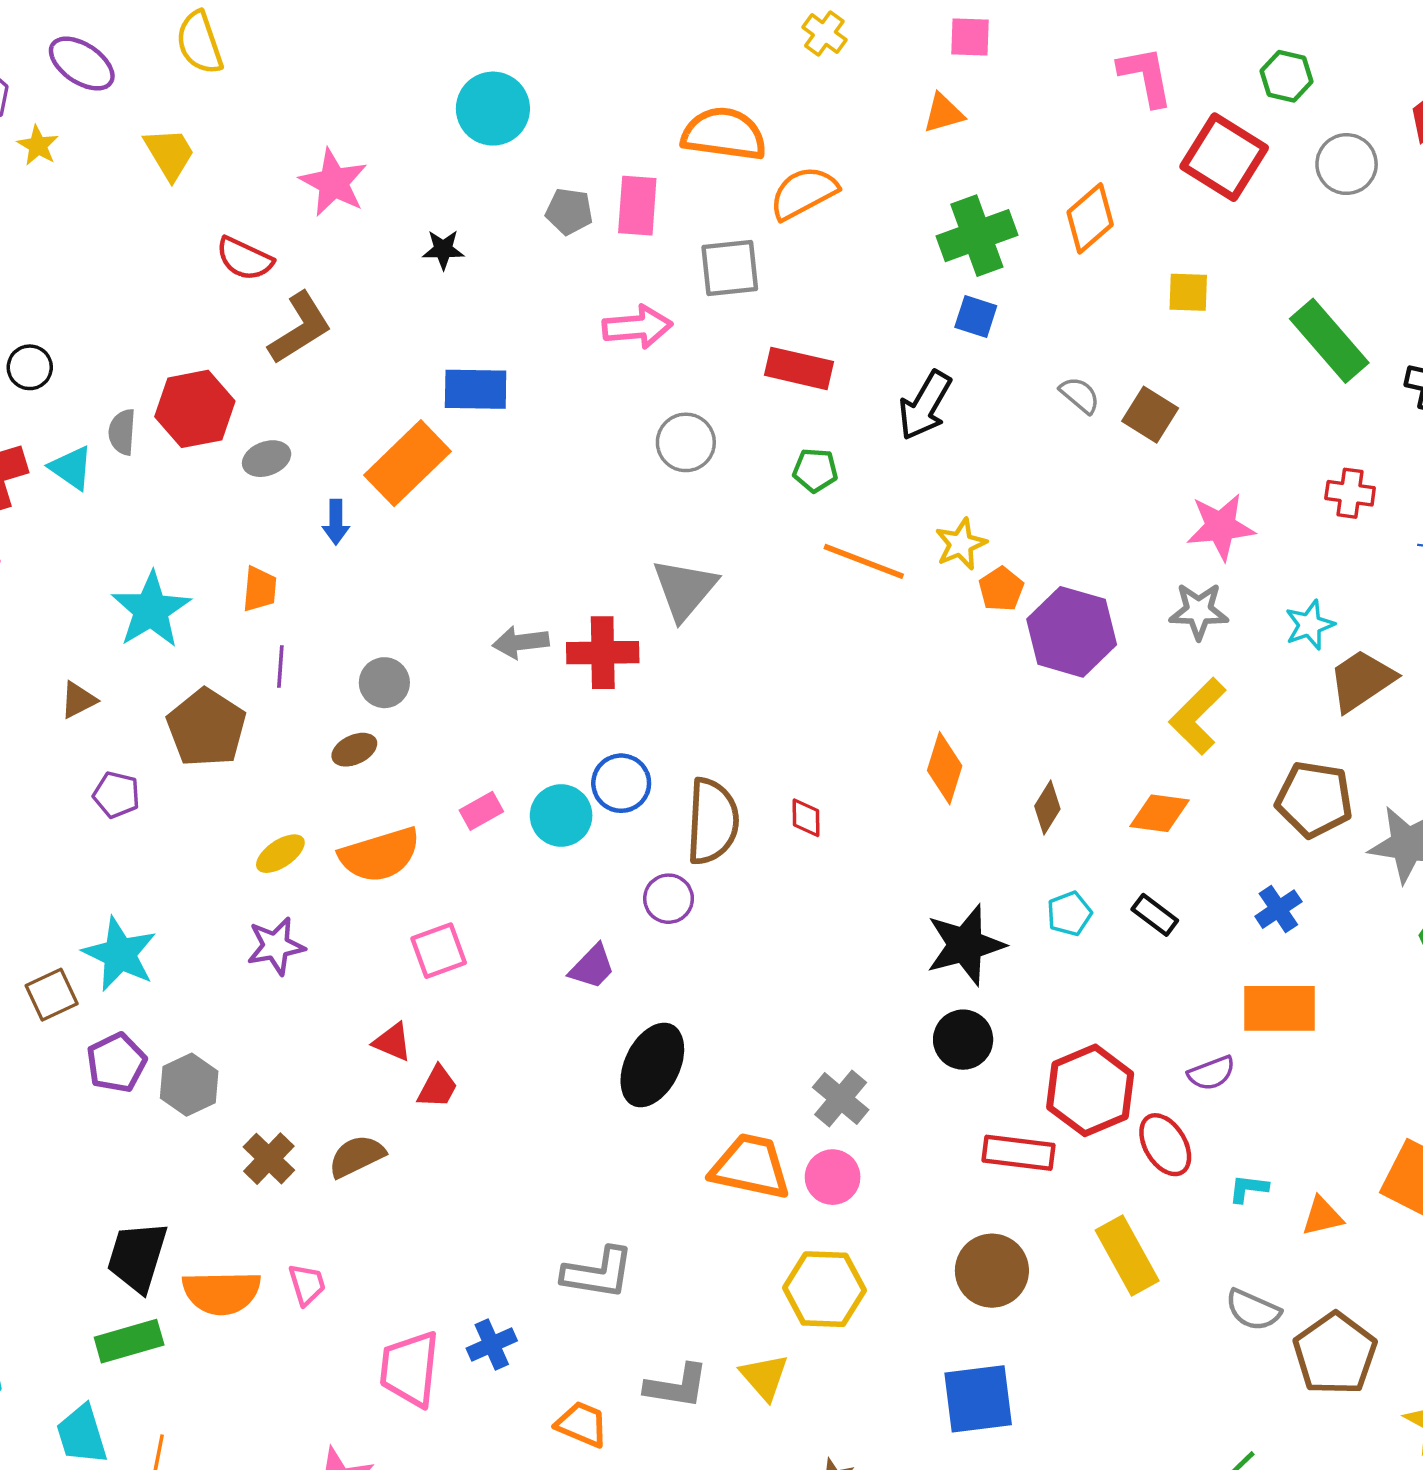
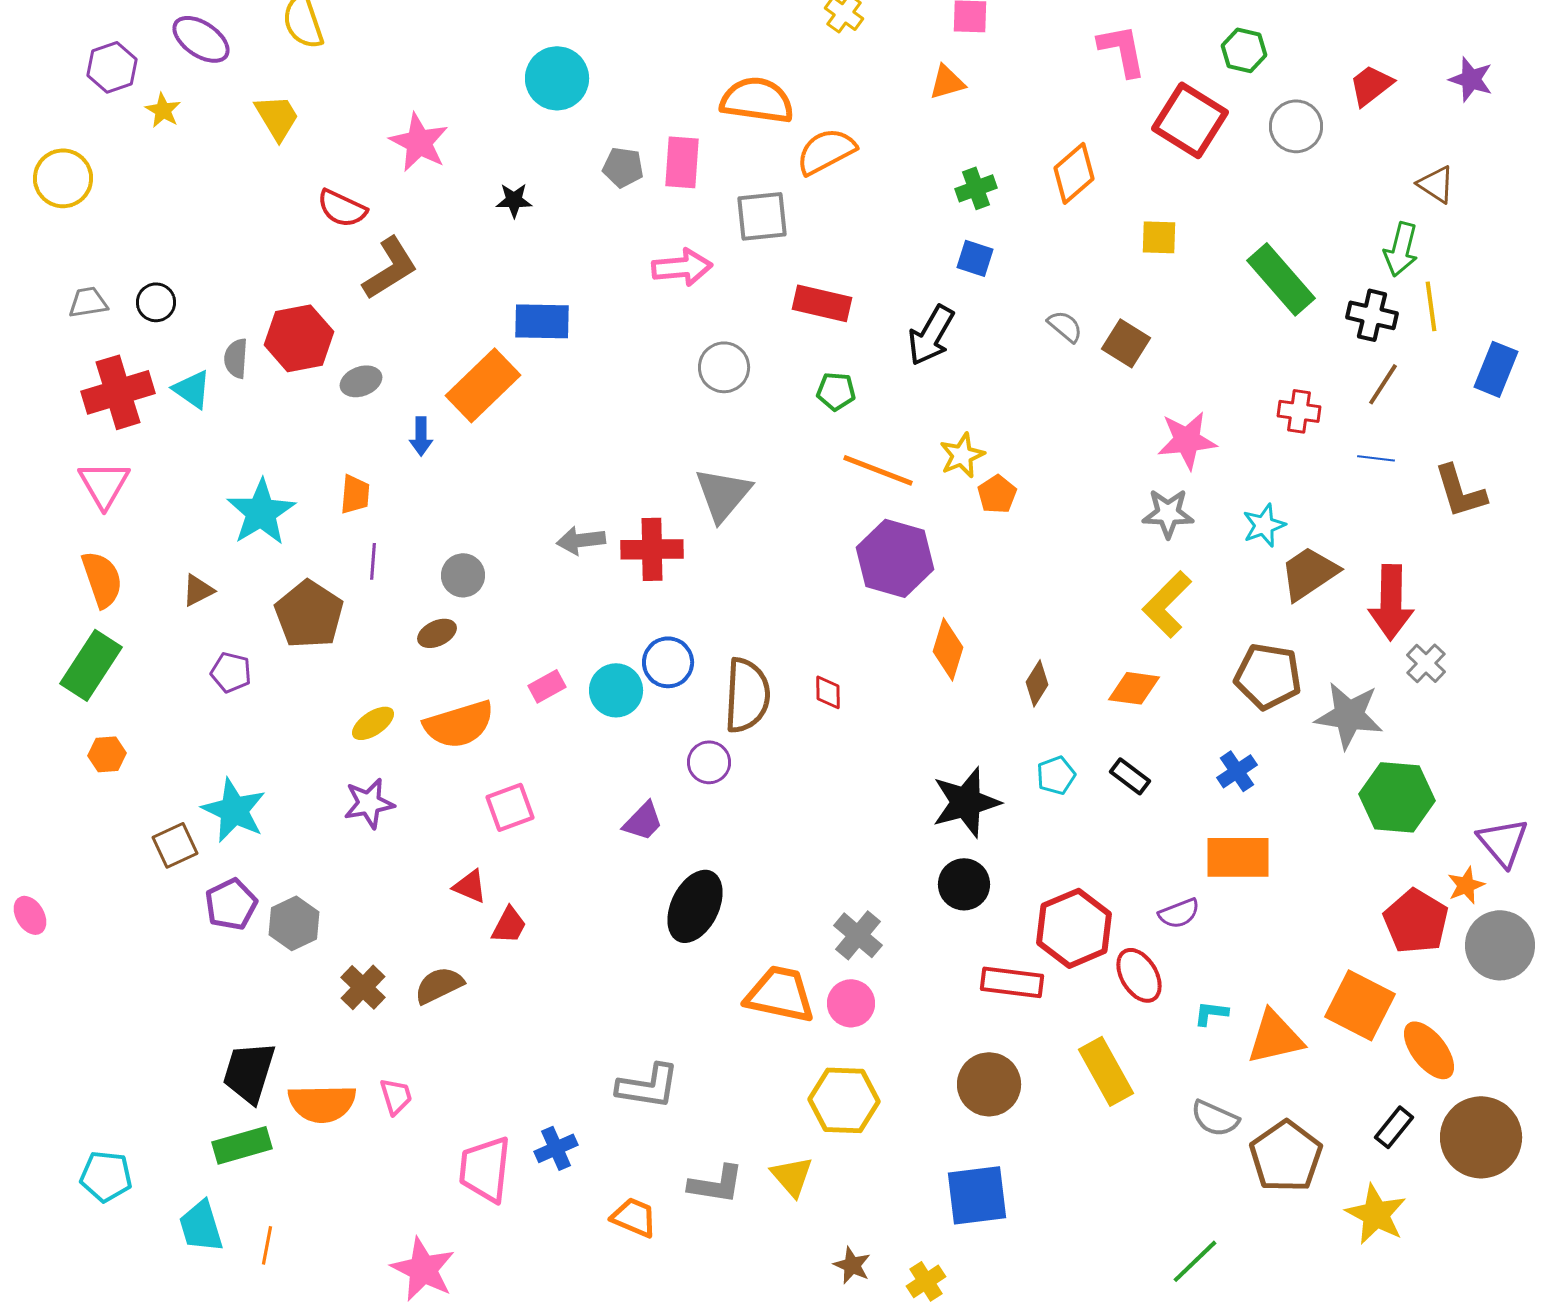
green cross: (977, 236) -> (976, 188), size x0.6
purple hexagon: (1072, 632) -> (895, 558), moved
orange triangle: (1322, 1216) -> (1275, 1037), size x1.6

